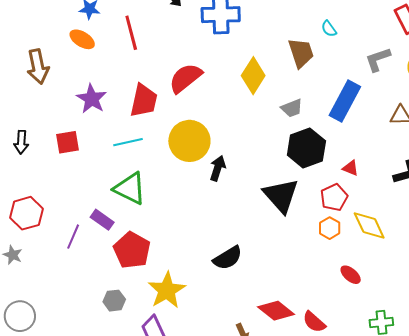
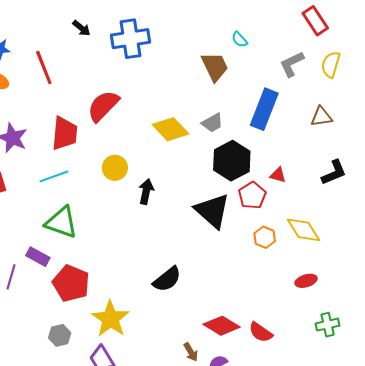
yellow diamond: (253, 76) -> (170, 129), moved, turned -69
yellow circle: (189, 141) -> (115, 168), size x0.6
red pentagon: (334, 197) -> (252, 195), moved
red ellipse: (351, 275) -> (306, 281), moved, turned -50

